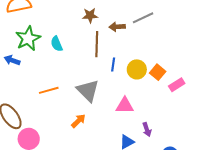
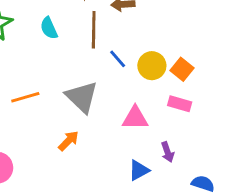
cyan semicircle: (57, 44) -> (49, 28), moved
blue line: (113, 65) -> (118, 59), turned -48
pink rectangle: (177, 85) -> (180, 104), moved, turned 49

